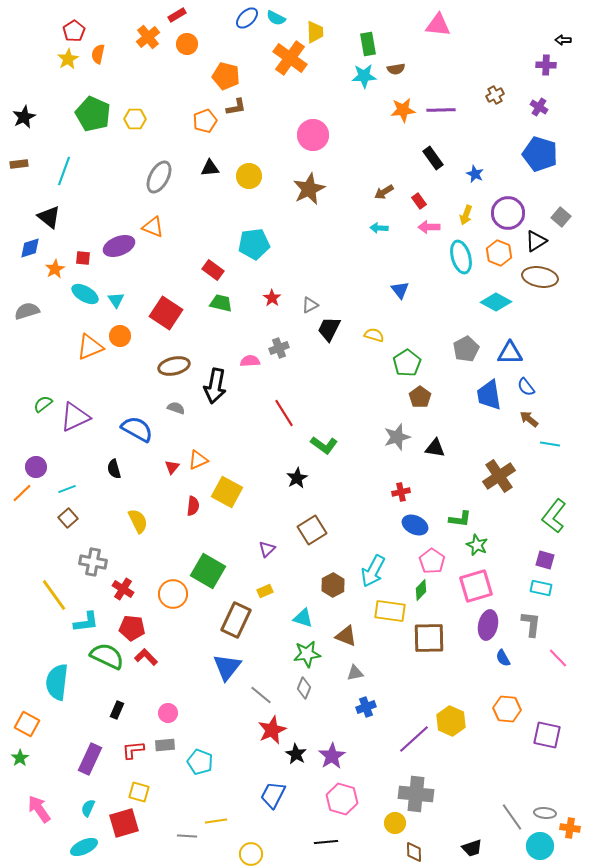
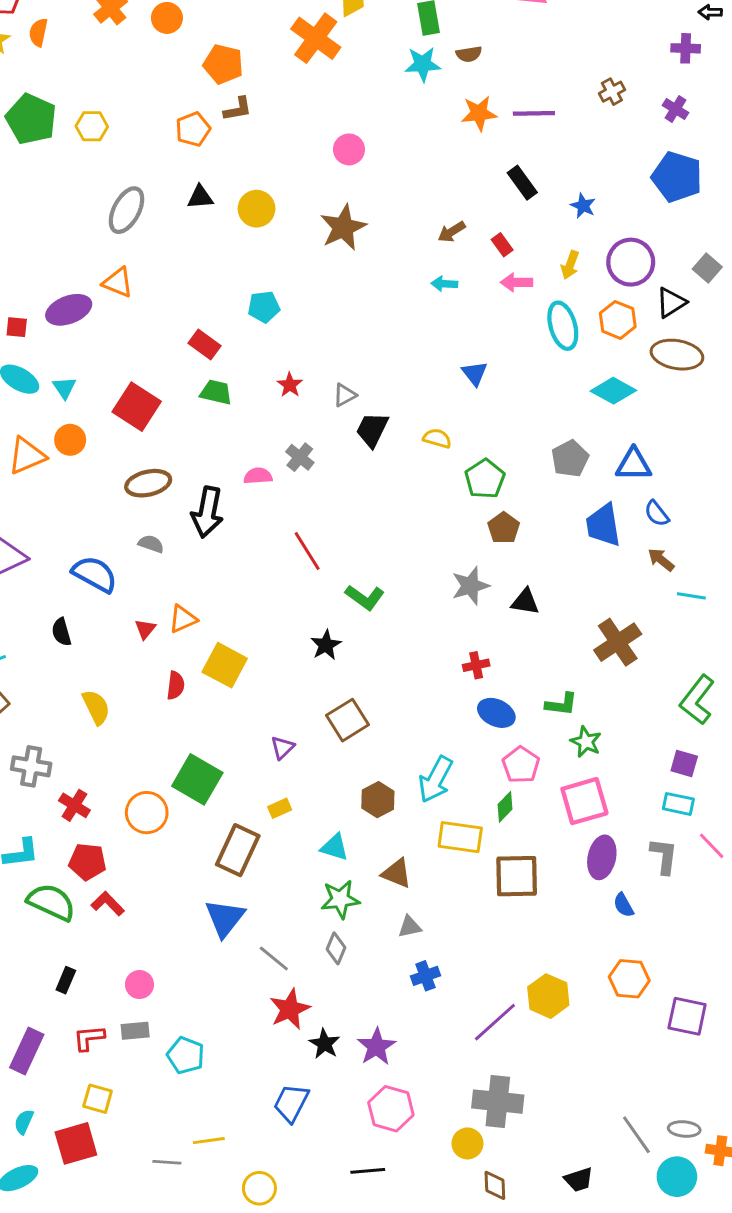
pink circle: (313, 135) -> (349, 149), size x0.7
cyan pentagon: (254, 244) -> (264, 307), size x0.7
gray cross: (279, 348) -> (300, 457), turned -30
pink line: (558, 658) -> (712, 846), moved

